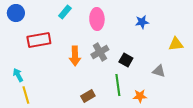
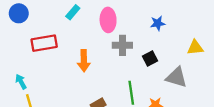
gray cross: (100, 52) -> (122, 45), moved, turned 30
black square: (126, 60) -> (150, 59), moved, turned 32
gray triangle: (159, 71) -> (176, 77), size x1.5

